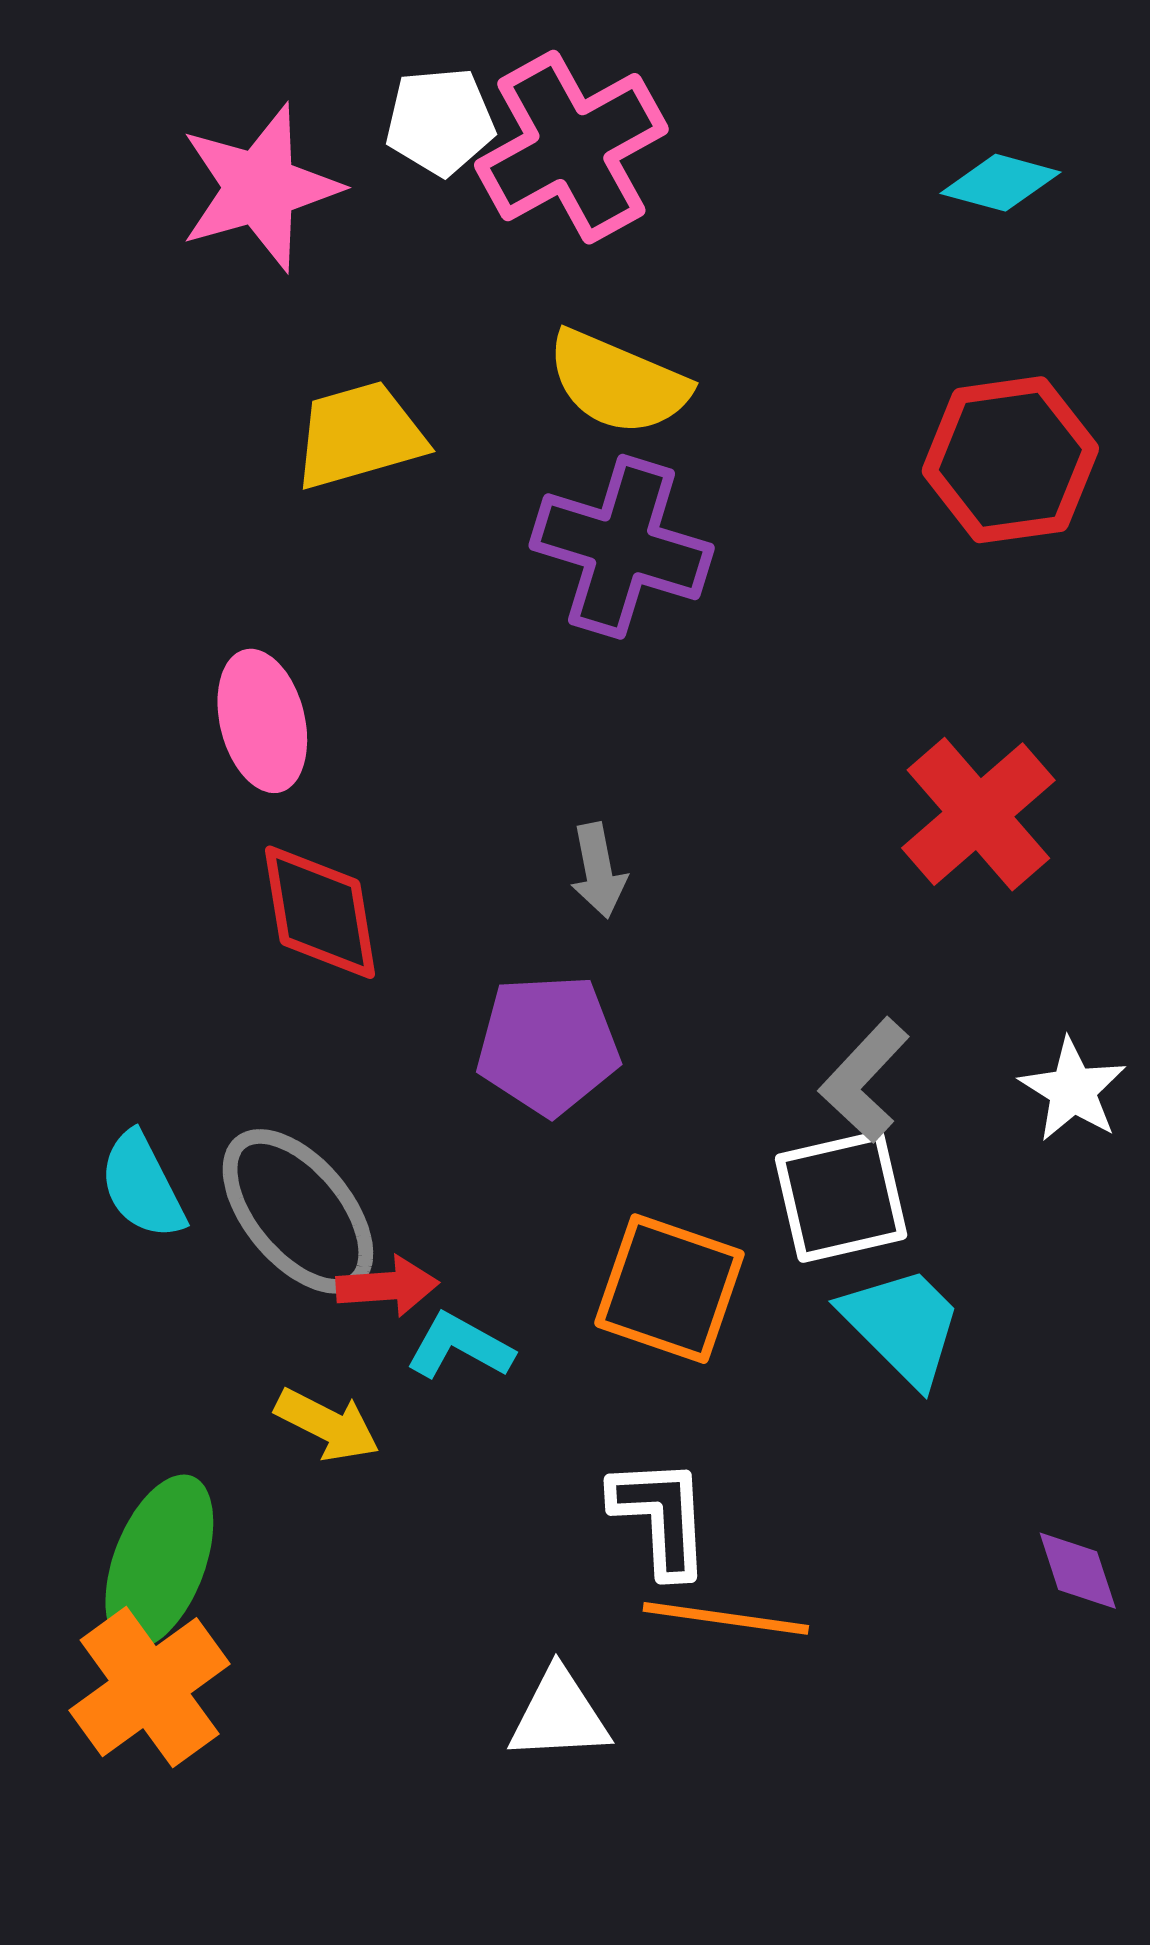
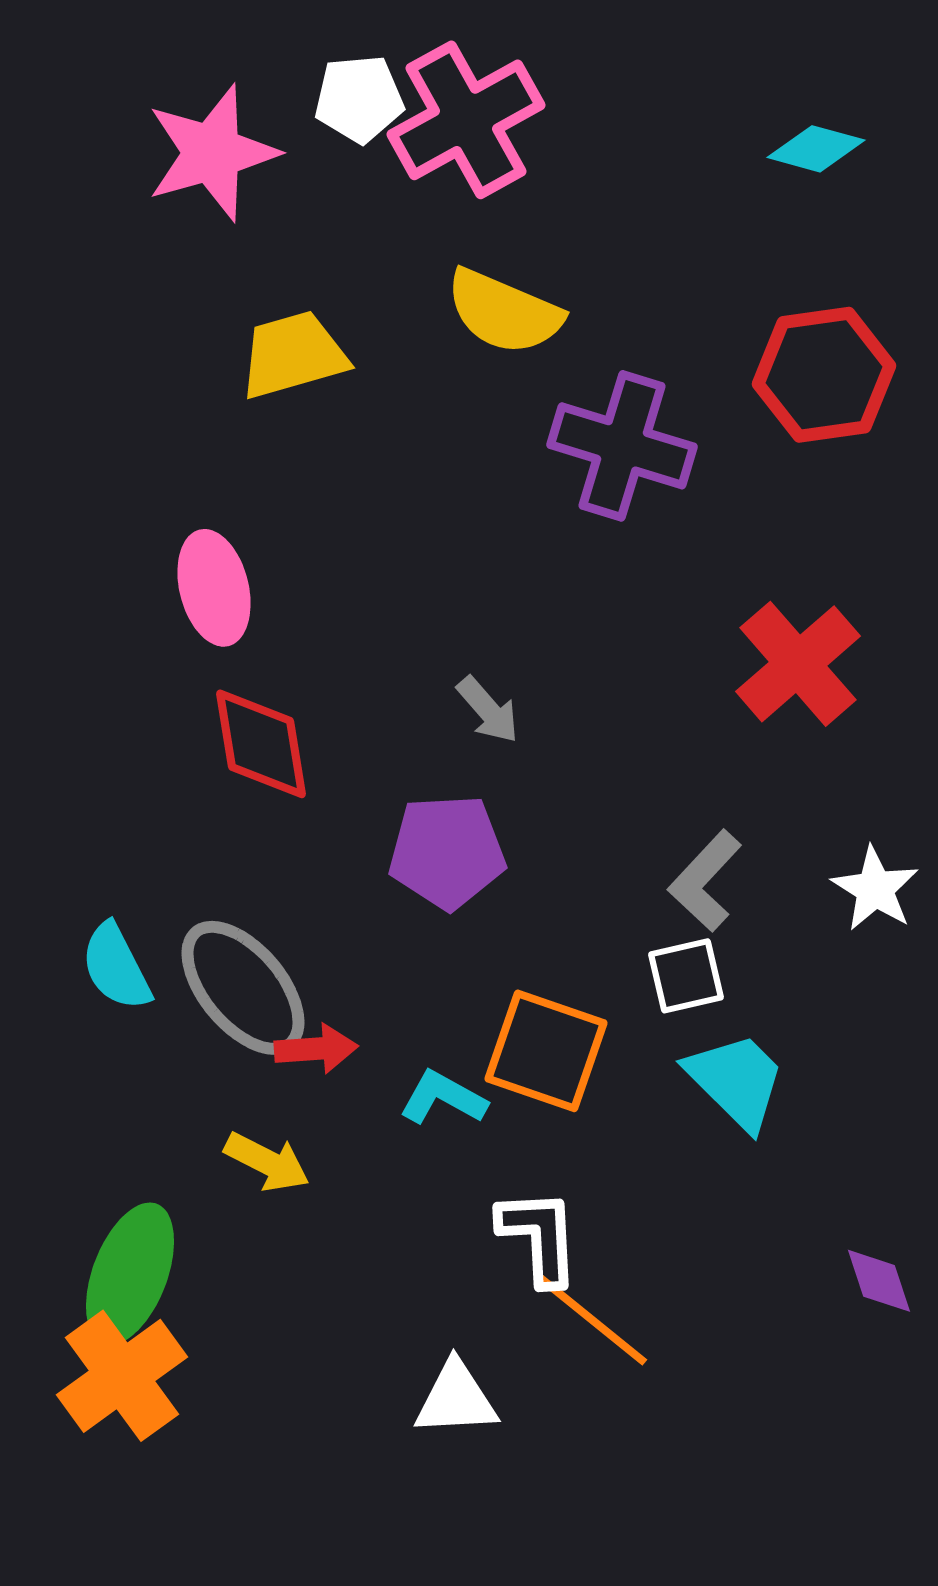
purple cross: (622, 547) -> (622, 446), moved
gray arrow: (598, 871) -> (488, 710), turned -30
white square: (841, 1197) -> (686, 976), size x0.7
cyan L-shape: (460, 1346) -> (443, 1098), moved
orange line: (726, 1618) -> (592, 1320), turned 31

